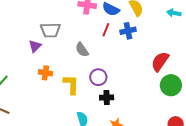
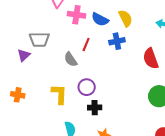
red line: (106, 30) -> (86, 45), moved
red semicircle: (160, 62) -> (151, 59), moved, turned -55
orange cross: (45, 73) -> (18, 95), moved

